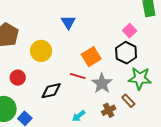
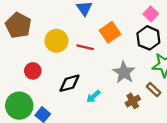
orange square: (91, 57) -> (110, 32), moved
red line: (78, 76) -> (85, 47), moved
cyan arrow: (79, 116) -> (93, 96), moved

